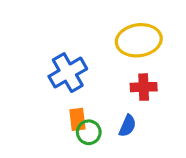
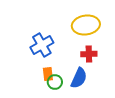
blue semicircle: (127, 126) -> (79, 78), size x1.5

